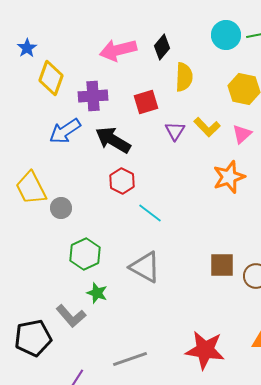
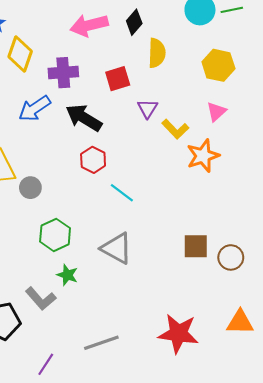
yellow L-shape: (207, 127) -> (175, 129), moved

